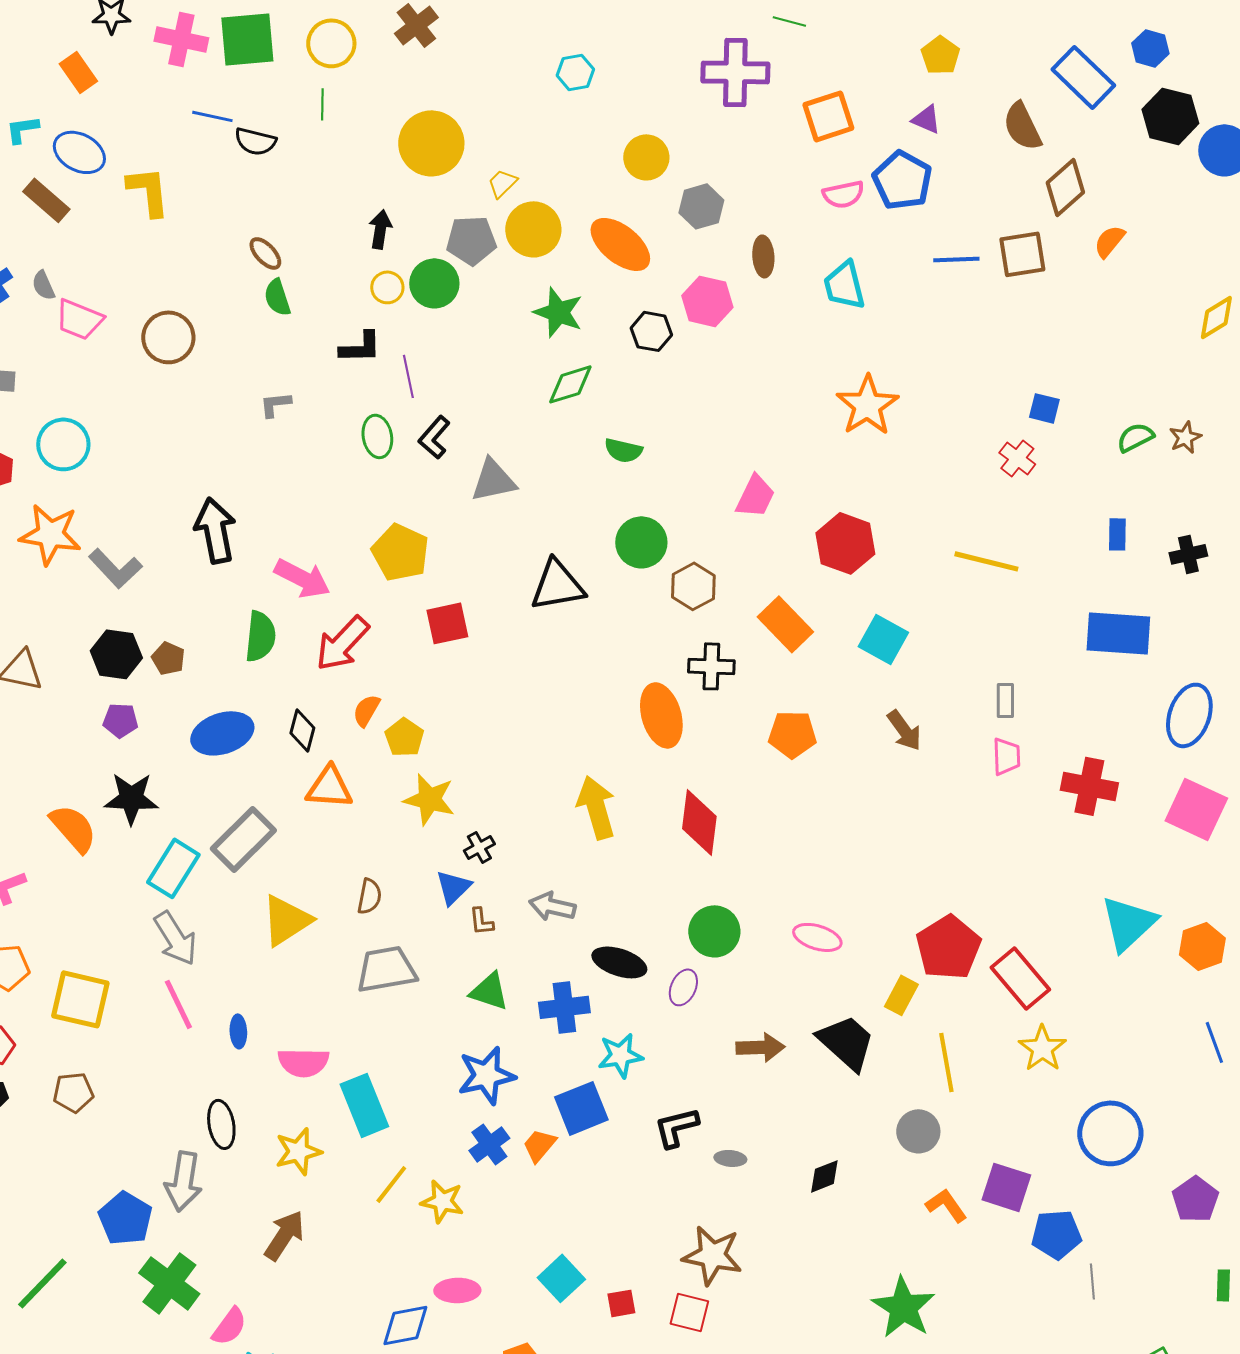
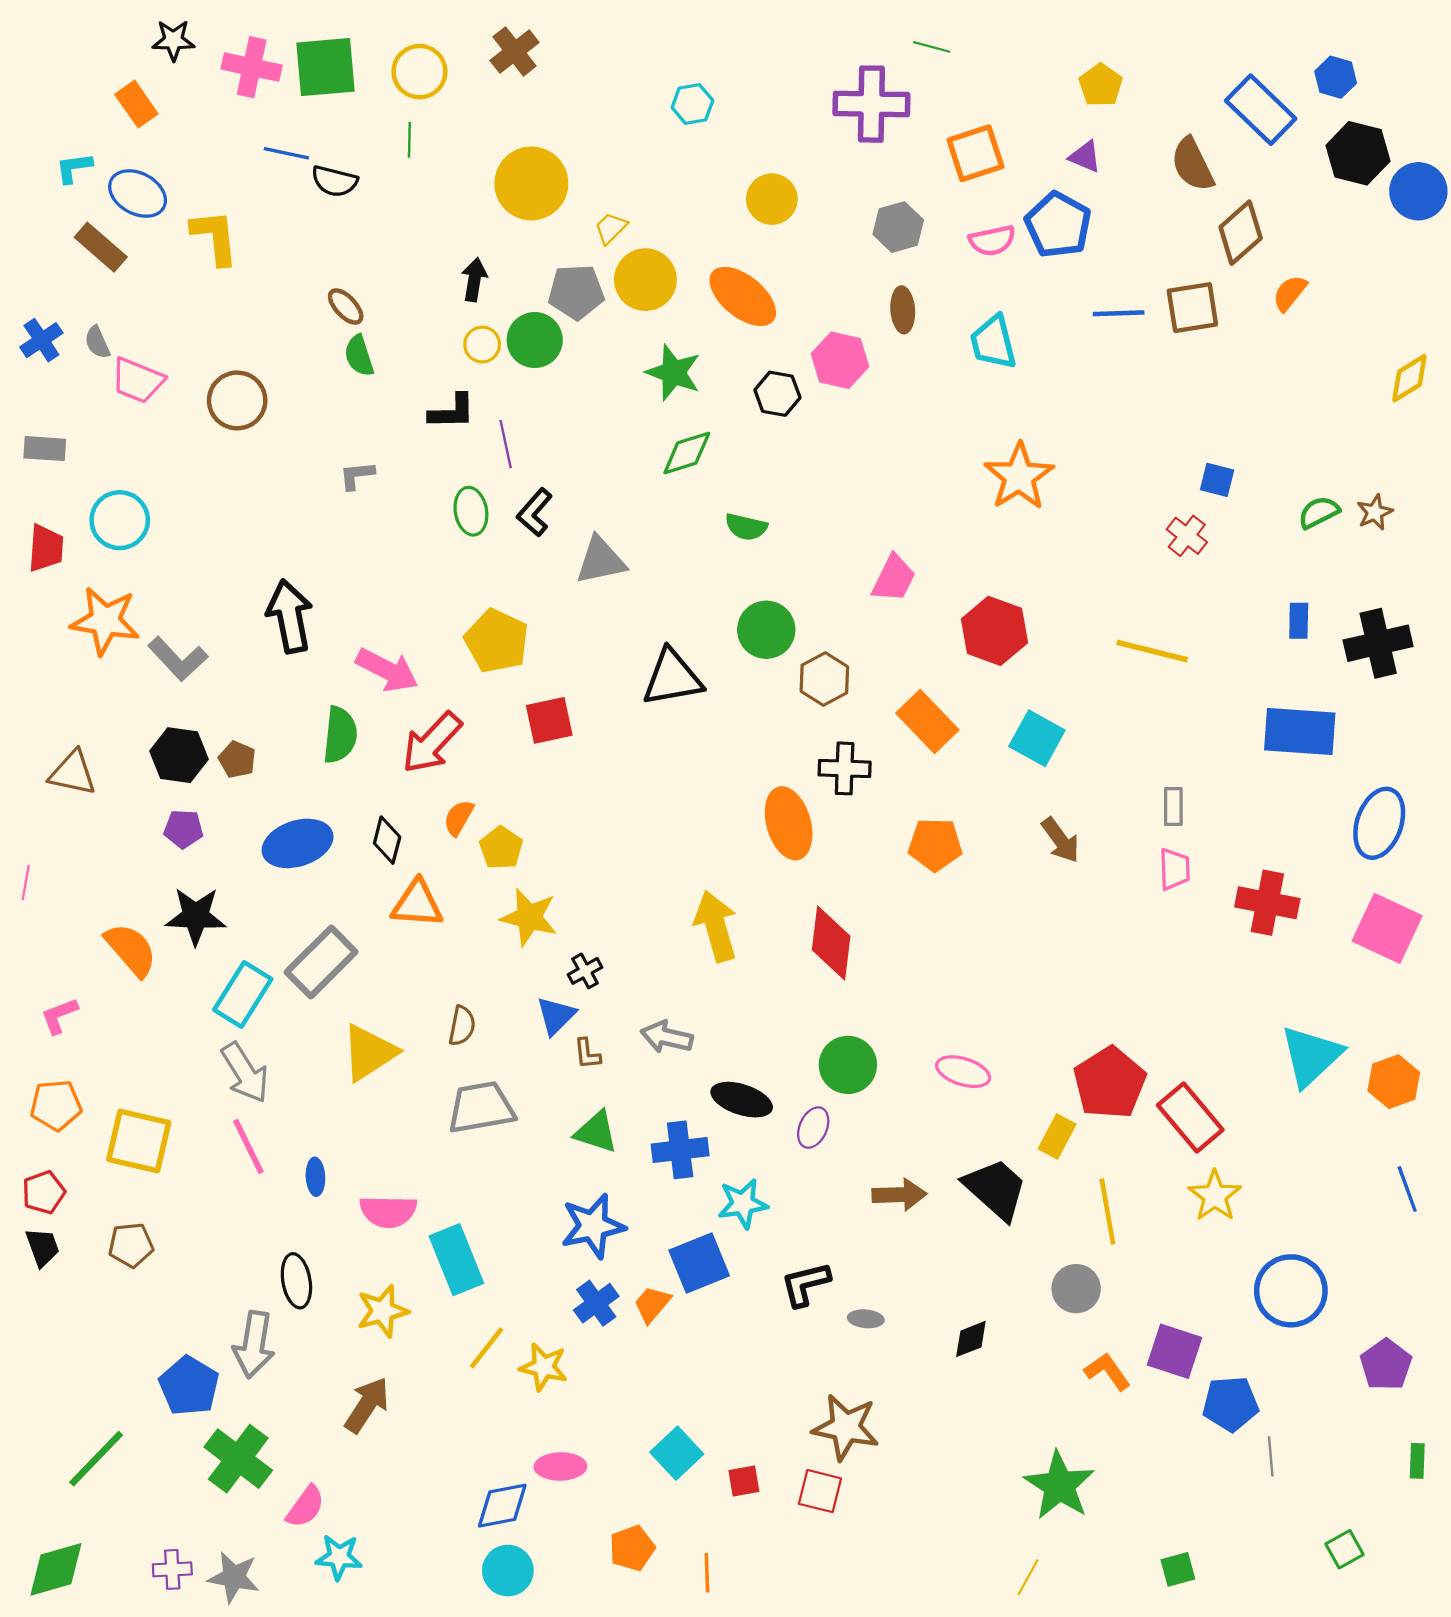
gray hexagon: (701, 206) -> (898, 227), moved
black cross: (1188, 554) -> (1378, 643), size x1.6

